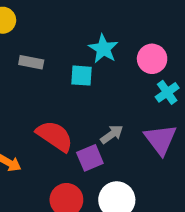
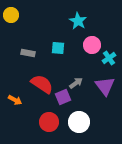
cyan star: (103, 49) -> (78, 21), moved
pink circle: (152, 59) -> (92, 45), moved
gray rectangle: (31, 62) -> (28, 53), moved

